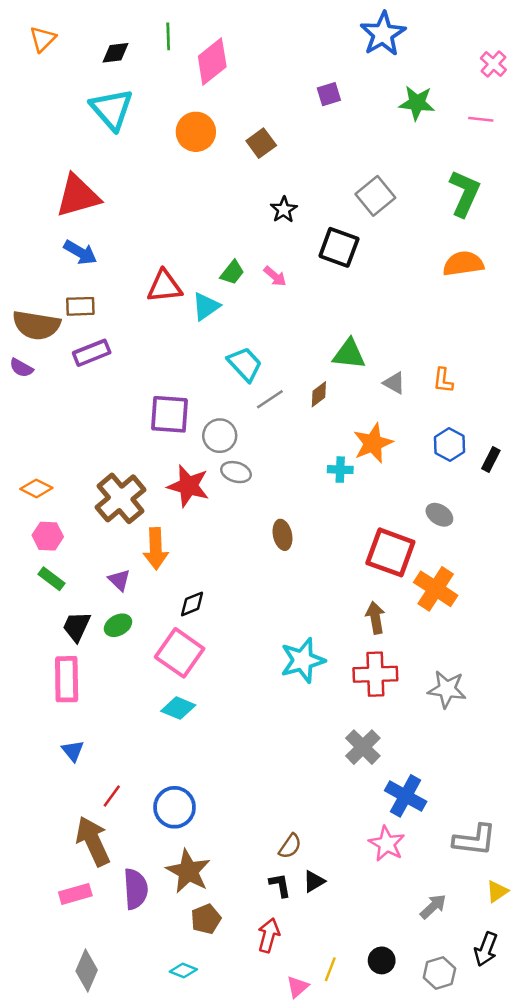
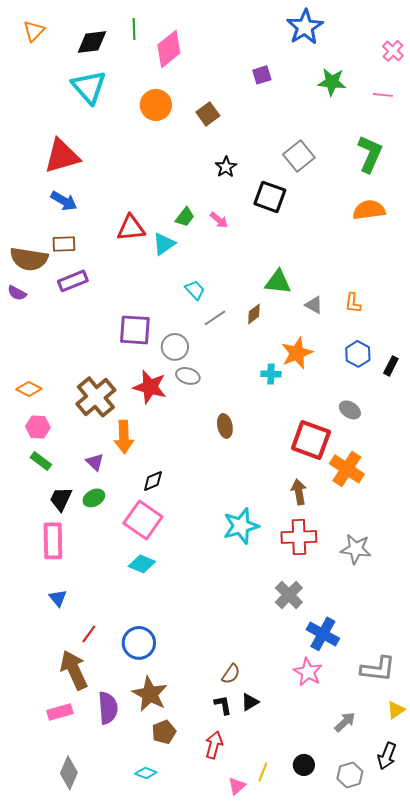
black diamond: (116, 53) -> (92, 42), size x1.4
cyan trapezoid: (245, 364) -> (195, 290), size x0.7

